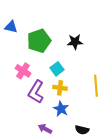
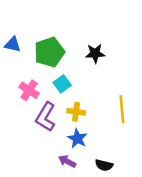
blue triangle: (11, 27) -> (13, 44), moved
cyan square: (57, 69) -> (62, 84), moved
purple arrow: (45, 129) -> (67, 161), moved

